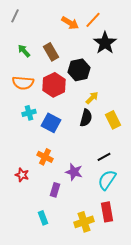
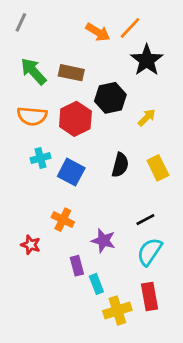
green arrow: (24, 51) -> (33, 71), size x1.5
brown rectangle: (51, 52) -> (71, 73), turned -48
yellow arrow: (92, 98) -> (147, 117), moved
purple rectangle: (55, 190) -> (77, 266), turned -32
cyan rectangle: (43, 218) -> (96, 284), moved

